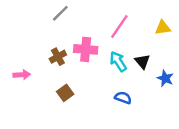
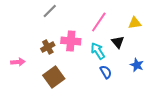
black triangle: (142, 61) -> (118, 42), moved
brown square: (65, 93) -> (54, 77), size x1.5
blue semicircle: (123, 98) -> (106, 72), moved, turned 40

